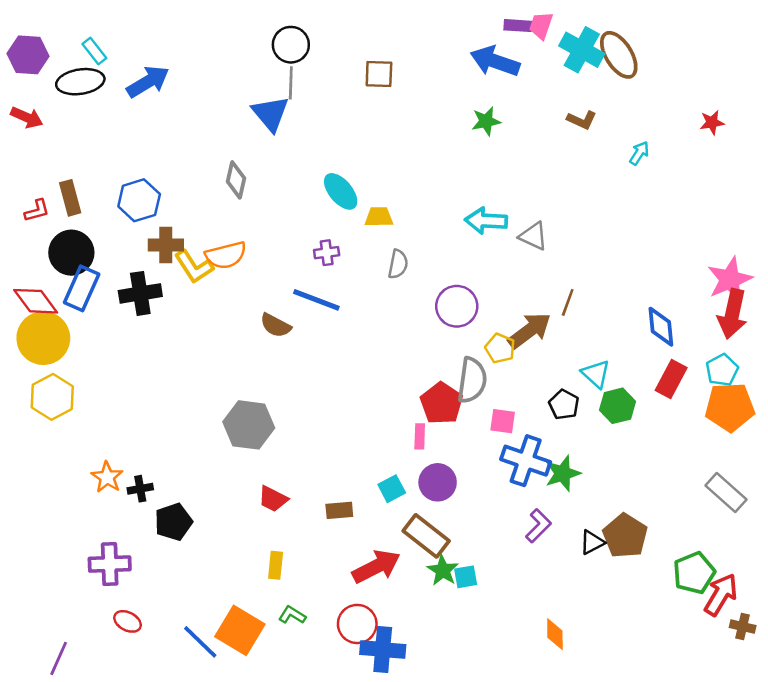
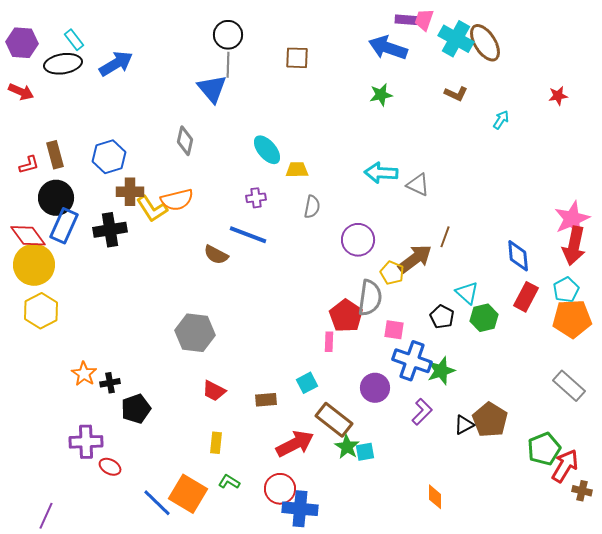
purple circle: (438, 482) -> (375, 388), moved
red ellipse: (128, 621) -> (110, 467), moved

